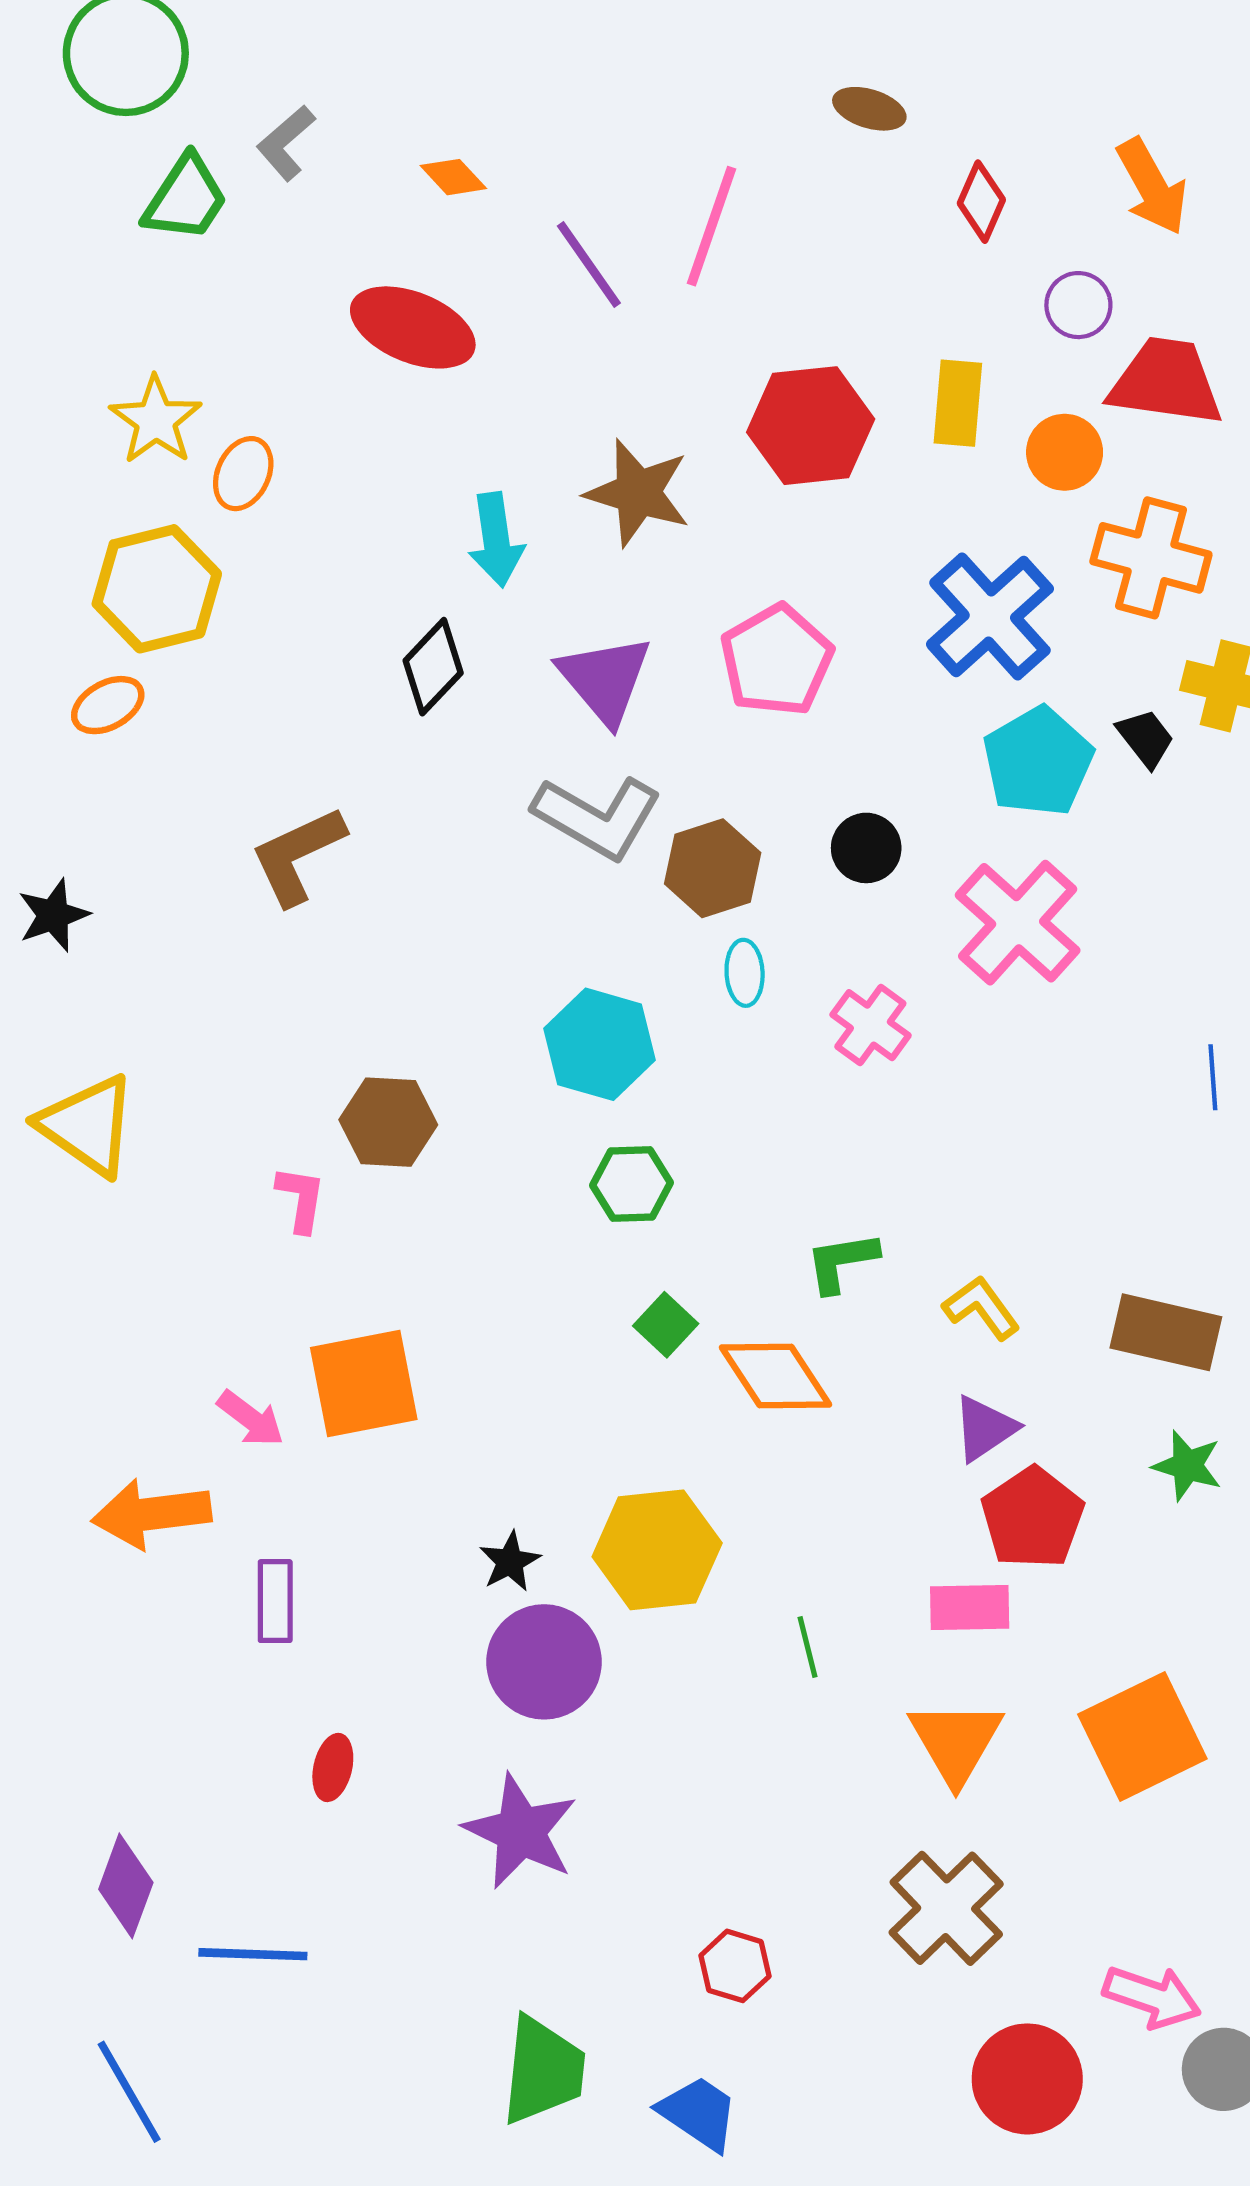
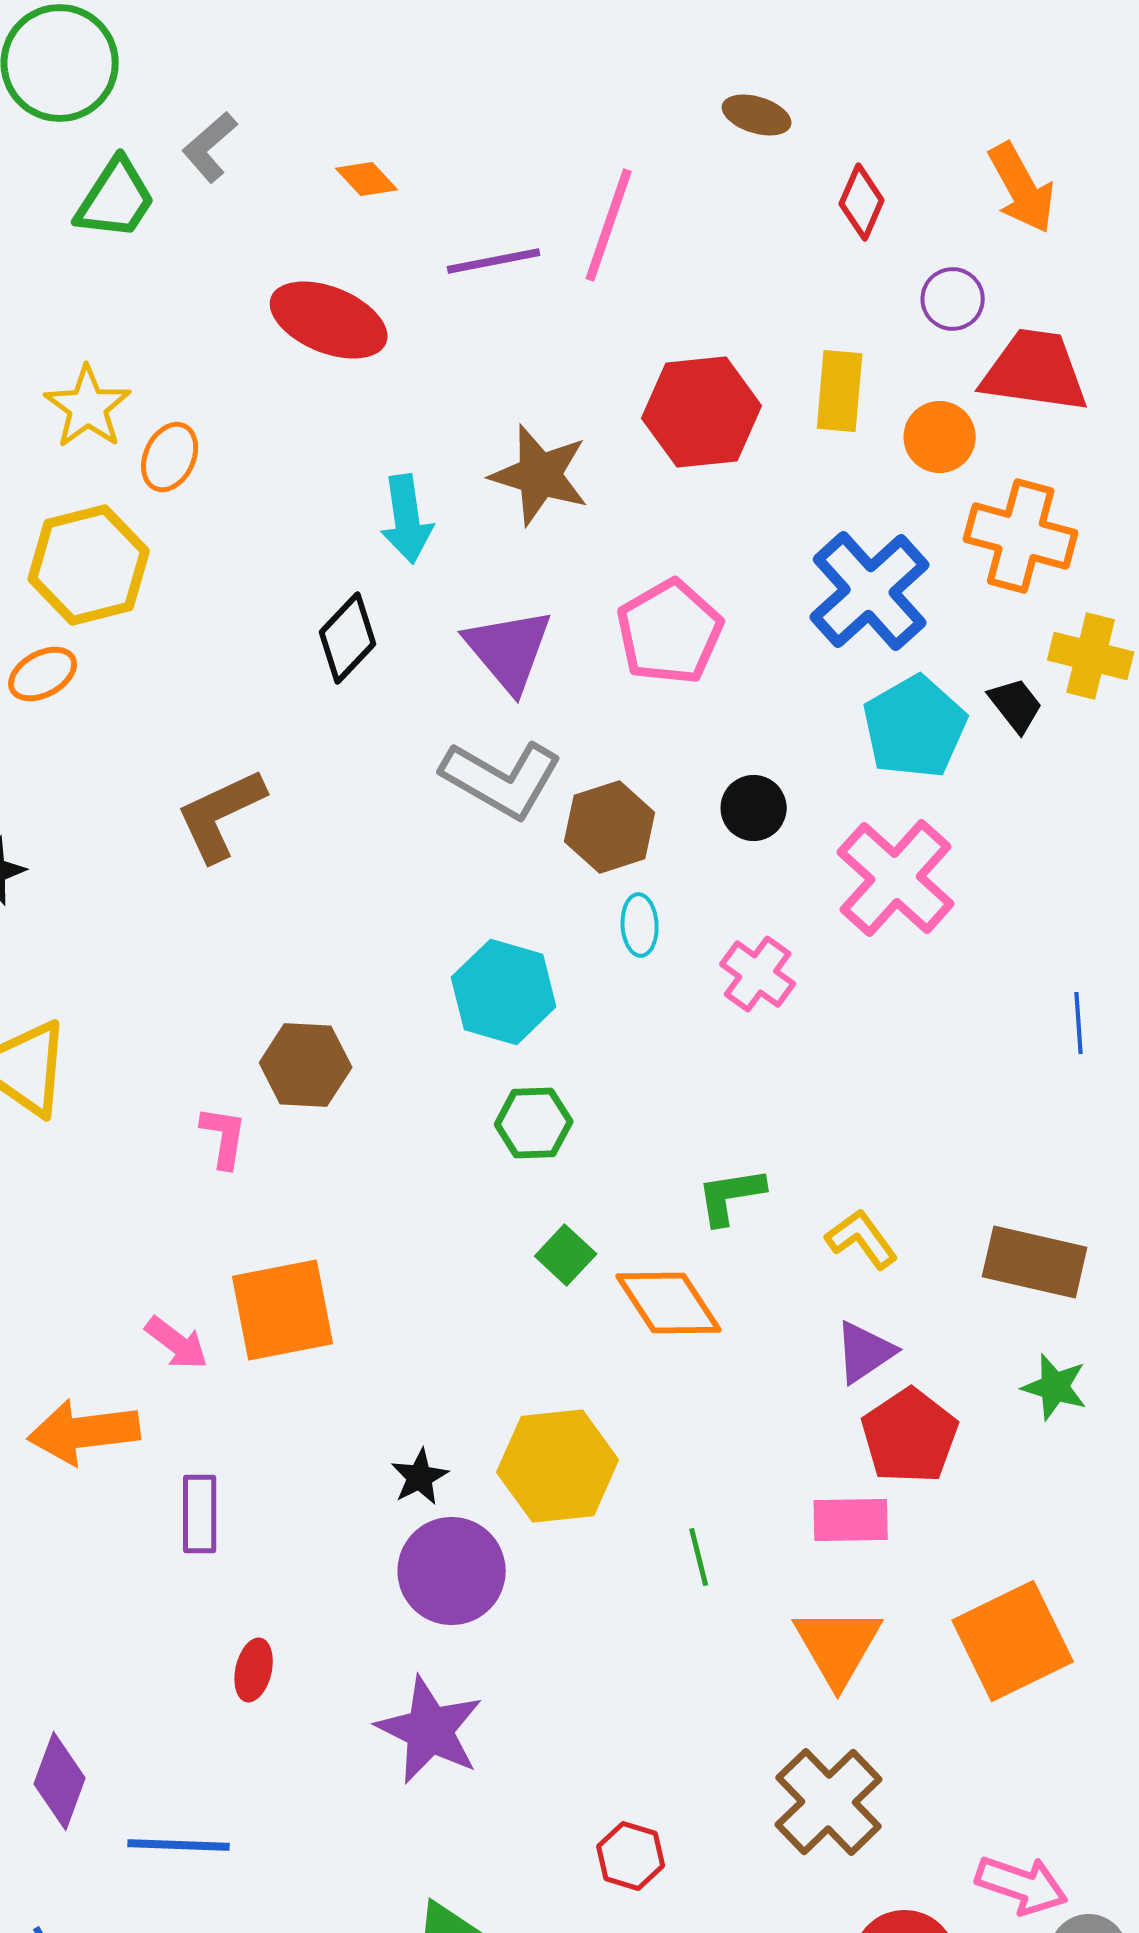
purple line: (589, 265) -> (494, 261), turned -66

